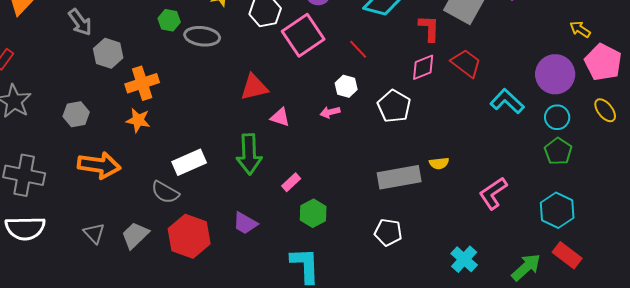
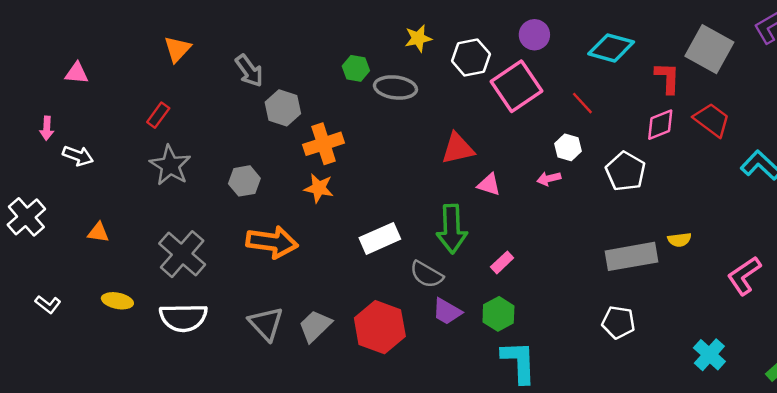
gray cross: (24, 175) -> (182, 254), turned 30
gray semicircle: (165, 192) -> (427, 274), moved
green hexagon: (313, 213) -> (498, 314), moved
gray triangle: (94, 233) -> (266, 324), size x1.4

